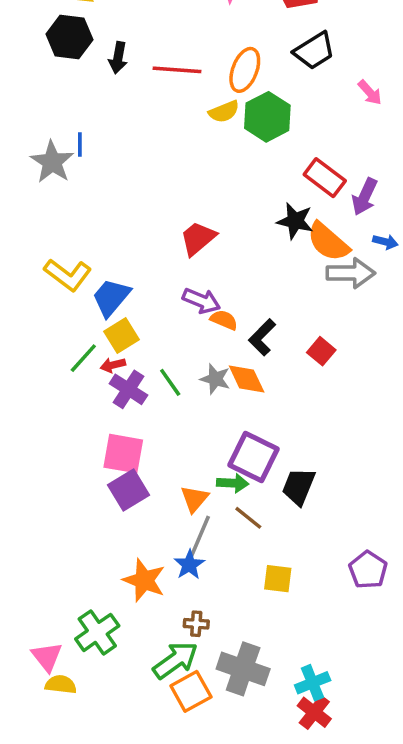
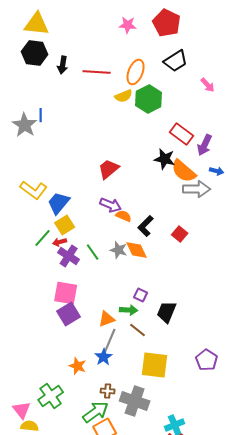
purple square: (253, 457) -> (141, 295), size x0.5
orange triangle: (194, 499) -> (107, 319), turned 30
yellow square: (278, 579) -> (155, 365), size x1.6
orange star: (144, 580) -> (78, 366), size x0.7
gray cross: (243, 669) -> (135, 401), moved

